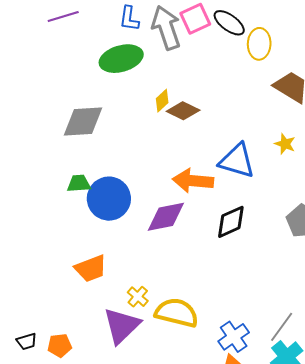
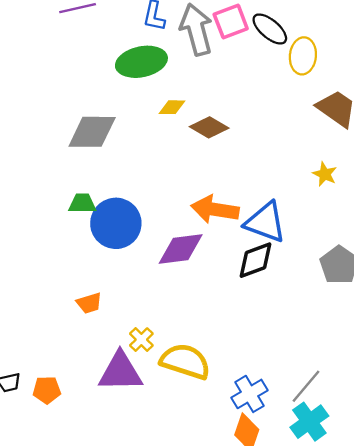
yellow diamond: (162, 101) -> (172, 107), moved, turned 40
blue triangle: (237, 161) -> (265, 222), moved
orange trapezoid: (91, 269) -> (89, 303), size x0.7
purple triangle: (122, 326) -> (120, 372), turned 39

